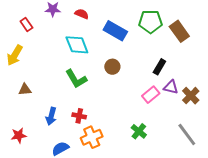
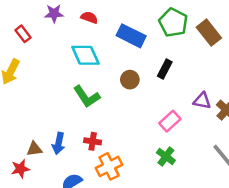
green pentagon: (151, 22) -> (173, 23), turned 30
black rectangle: (159, 67) -> (165, 69), moved
brown triangle: (25, 90) -> (34, 149), moved
pink rectangle: (151, 95) -> (170, 121), moved

